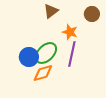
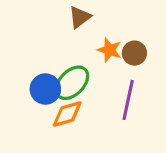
brown circle: (92, 14) -> (134, 53), moved
purple line: (72, 54) -> (128, 100), moved

